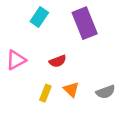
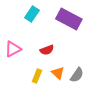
purple rectangle: (85, 23) -> (69, 19), turned -40
gray semicircle: (106, 92) -> (77, 75), moved, turned -35

